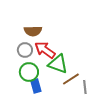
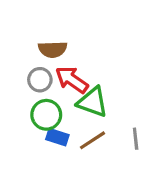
brown line: (71, 79) -> (93, 140), moved
blue rectangle: (36, 86) -> (57, 137), turned -56

